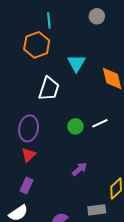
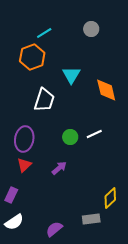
cyan line: (49, 20) -> (44, 33), turned 63
purple arrow: (80, 169) -> (59, 168), moved
purple rectangle: (26, 185) -> (11, 195), moved

